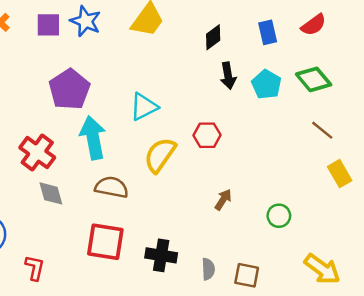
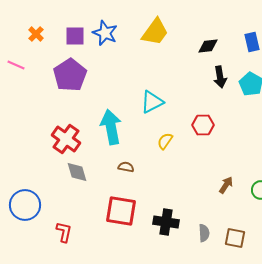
black diamond: (213, 37) -> (208, 46), turned 30
purple pentagon: (69, 89) -> (70, 75), moved
yellow semicircle: (160, 155) -> (165, 141), size x0.6
brown semicircle: (112, 187) -> (126, 167), size x0.6
brown arrow: (223, 200) -> (226, 185), moved

